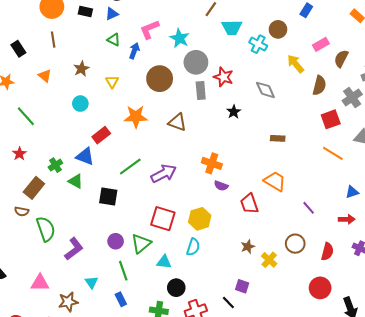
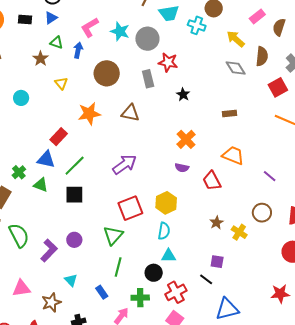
gray circle: (196, 62) -> (147, 39), moved
brown star: (81, 69) -> (41, 59), moved
gray diamond: (265, 90) -> (236, 68), moved
cyan circle: (80, 104) -> (21, 98), moved
orange cross: (212, 163) -> (186, 139), moved, turned 36
green line: (130, 166) -> (75, 166), moved
red square: (163, 219) -> (130, 208), turned -30
purple circle: (116, 241) -> (74, 240), moved
cyan triangle: (164, 262) -> (169, 256), moved
green line: (123, 271) -> (118, 267), moved, turned 42

